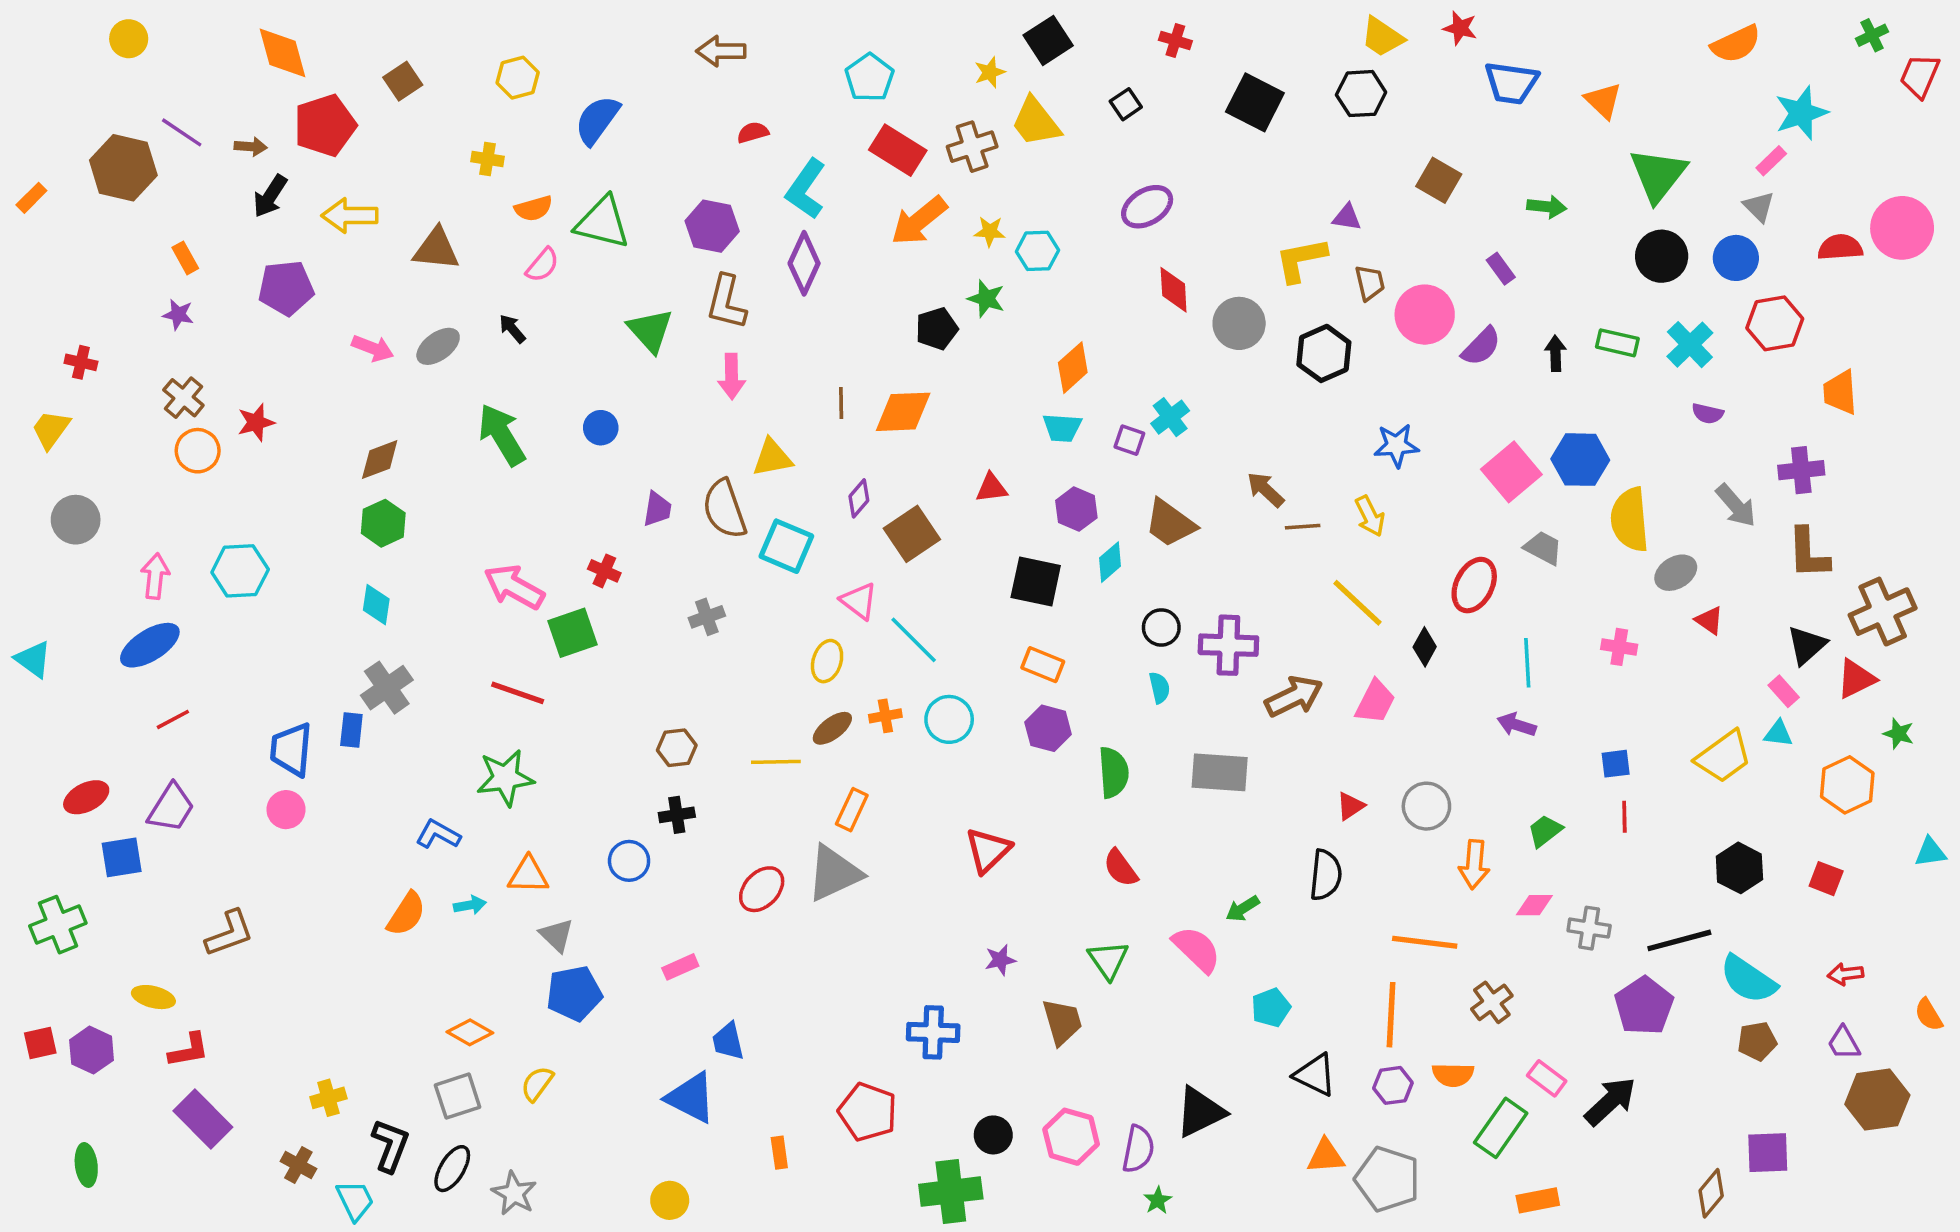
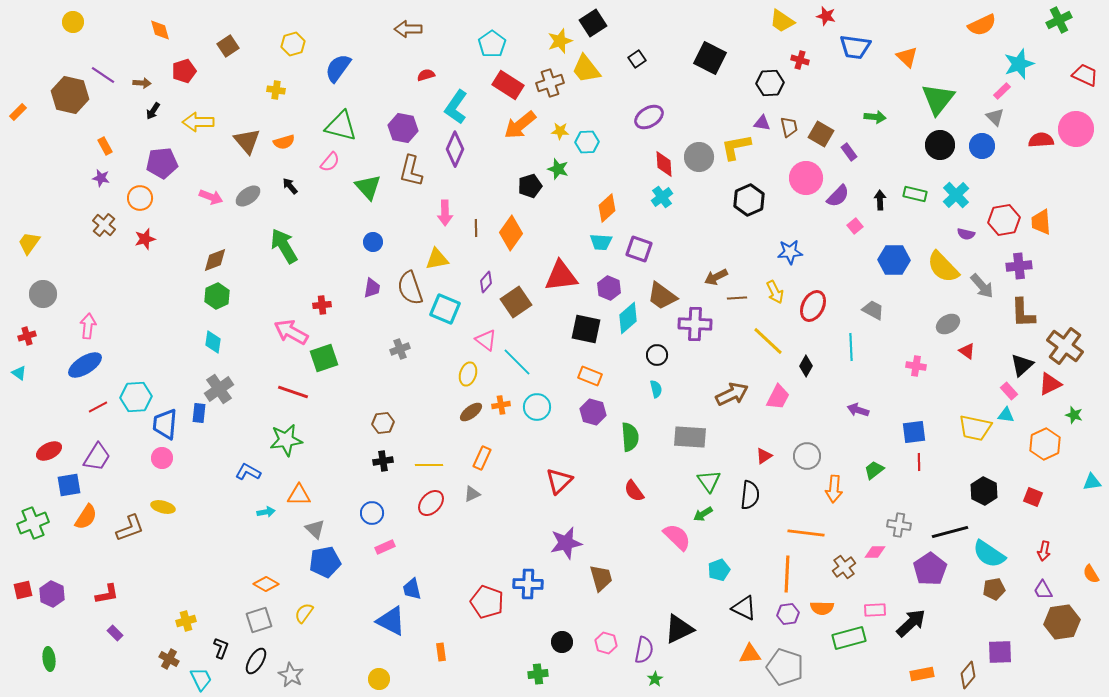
green cross: (1872, 35) -> (1059, 20), size x1.4
red cross: (1175, 40) -> (800, 60), moved
orange diamond: (282, 53) -> (160, 30), size x0.7
yellow star: (990, 72) -> (560, 41), size x1.4
red trapezoid: (1920, 76) -> (1085, 75), moved, turned 92
black hexagon: (1361, 94) -> (770, 83), moved
red pentagon: (325, 125) -> (184, 71), size x0.7
brown square: (1439, 180) -> (821, 134), moved
black arrow: (270, 196) -> (153, 111), size x0.7
orange semicircle: (534, 208) -> (284, 142), moved
brown triangle: (436, 249) -> (247, 141), turned 44
pink semicircle: (542, 265) -> (330, 162), moved
brown trapezoid: (1370, 283) -> (789, 127), moved
gray circle: (1239, 323) -> (699, 157), moved
red hexagon: (1775, 323) -> (1004, 220), moved
red cross: (81, 362) -> (27, 336), moved, turned -30
pink arrow: (732, 376) -> (445, 213), moved
orange diamond: (903, 412) -> (511, 233), turned -52
cyan cross: (1170, 417) -> (662, 197), moved
blue circle: (601, 428) -> (373, 242), moved
purple square: (1129, 440) -> (639, 249), size x1.5
orange circle: (198, 451) -> (140, 198), moved
pink square: (1511, 472) -> (855, 226), moved, size x0.5
red triangle: (991, 488) -> (561, 276), size x1.8
brown arrow: (1266, 490) -> (716, 277), turned -70
yellow semicircle: (1630, 520) -> (943, 267), moved, turned -39
cyan diamond: (1110, 562) -> (628, 318), size x1.4
cyan hexagon: (240, 571) -> (136, 397), moved
red cross: (604, 571) -> (322, 305), moved, turned -30
red ellipse: (1474, 585) -> (813, 306), moved
brown cross: (1883, 612) -> (1065, 346), turned -30
purple cross: (1228, 645) -> (695, 324), moved
cyan triangle: (33, 659) -> (19, 373), size x0.7
cyan line: (1527, 663) -> (851, 347), moved
yellow trapezoid: (1723, 757) -> (975, 428), turned 48
yellow line: (776, 762) -> (429, 465), moved
blue square: (1616, 764) -> (914, 432), size x1.4
blue circle: (629, 861) -> (372, 513), moved
gray triangle: (834, 873) -> (472, 494), size x0.5
pink diamond: (1534, 905) -> (875, 552), moved
orange semicircle: (406, 914) -> (86, 517), moved
purple star: (1000, 960) -> (566, 543), size x1.8
green triangle: (1108, 960) -> (709, 481), moved
red arrow: (1845, 974) -> (1044, 551), turned -72
yellow ellipse: (153, 997) -> (163, 507), moved
pink rectangle: (1547, 1078) -> (875, 610), turned -40
red pentagon: (868, 1112) -> (487, 602), moved
purple rectangle: (203, 1119) -> (115, 633), size x0.5
green rectangle: (1501, 1128) -> (849, 638), turned 40
pink hexagon: (1071, 1137) -> (606, 643), size x0.7
black L-shape: (390, 1146) -> (221, 648), size x0.7
green cross: (951, 1192) -> (538, 674), size x0.6
orange rectangle: (1538, 1200) -> (922, 674), moved

